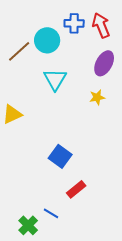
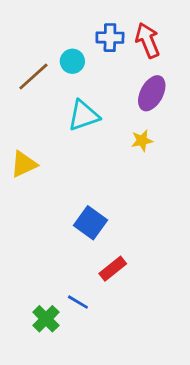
cyan circle: (47, 40) -> (72, 61), size x0.7
cyan triangle: (55, 79) -> (84, 116), turned 40

